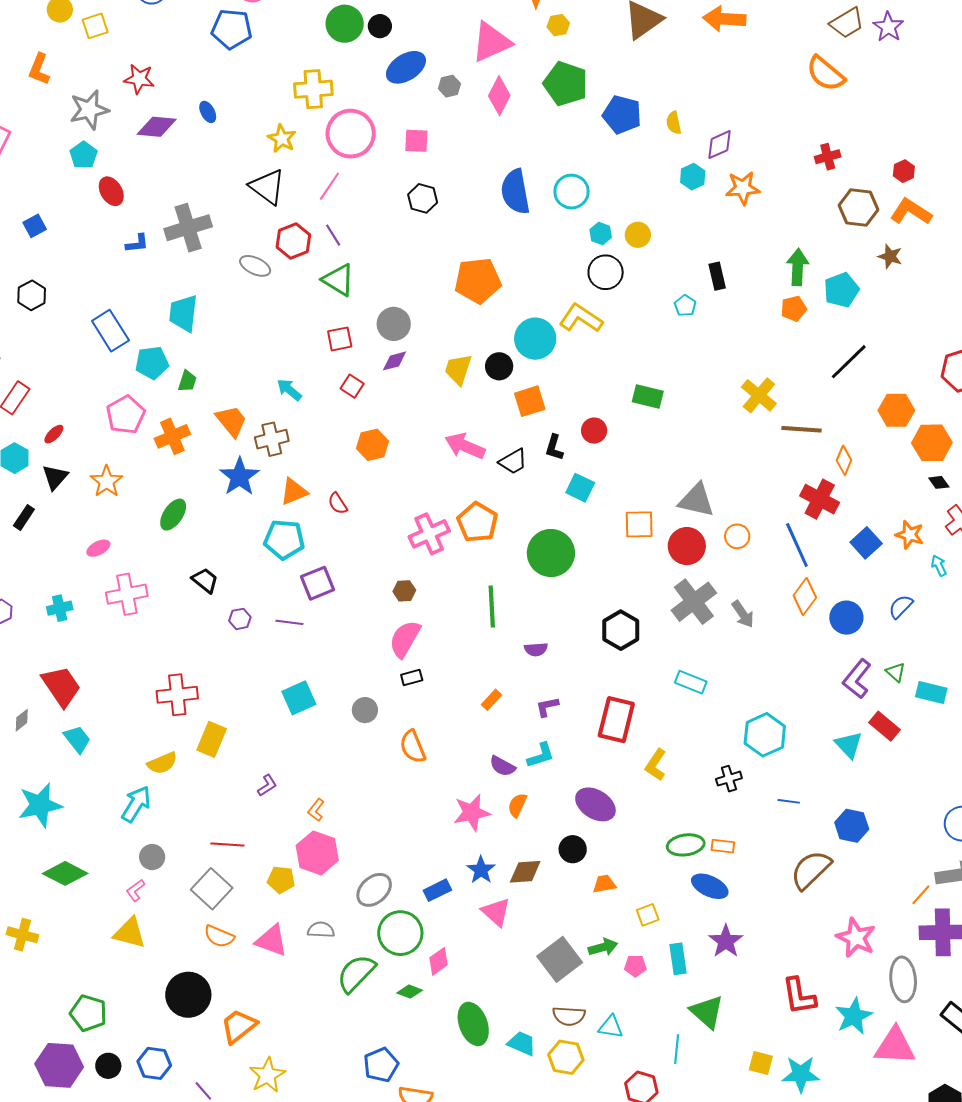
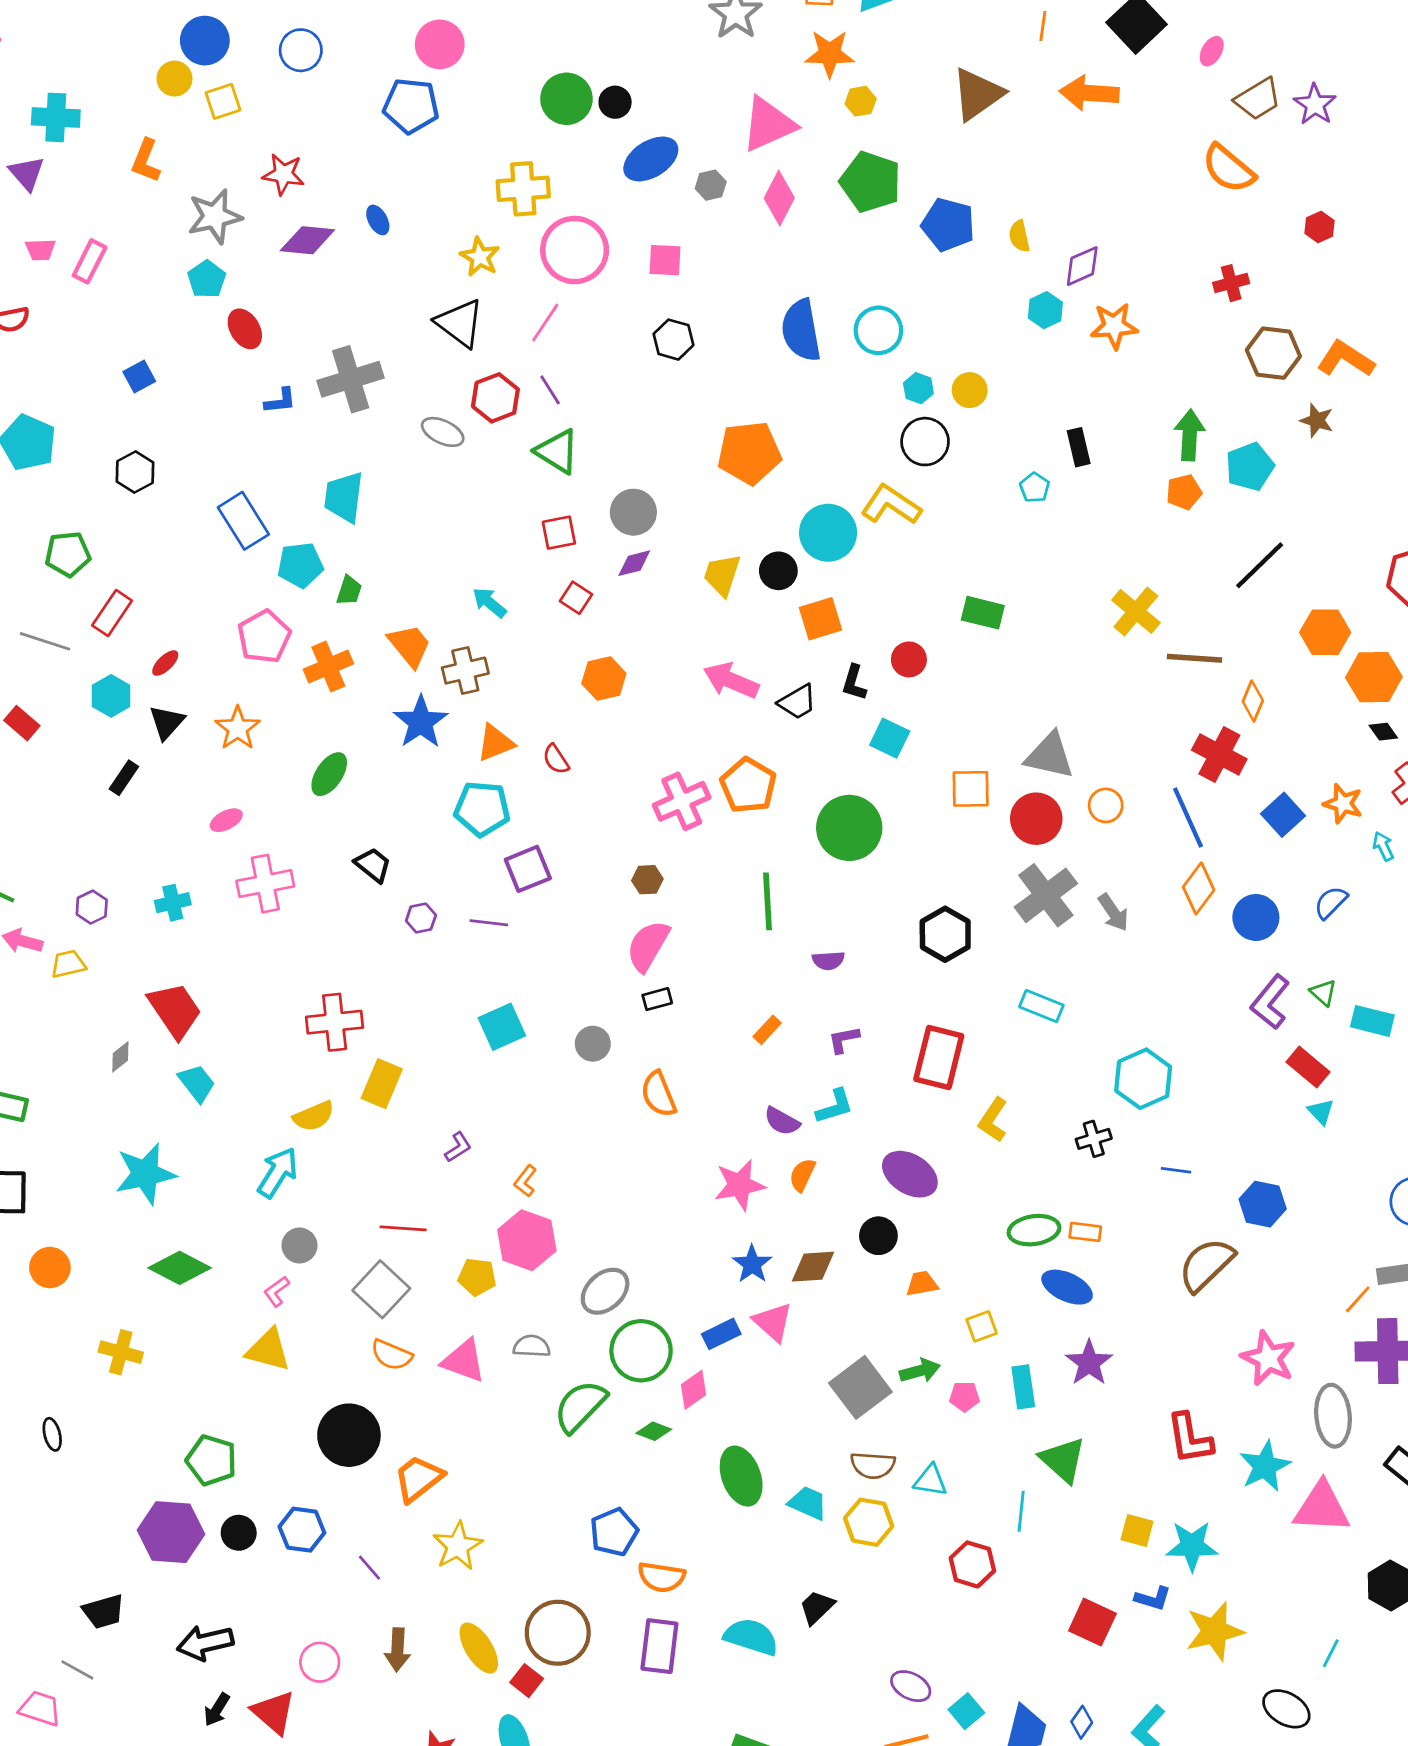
red hexagon: (904, 171) -> (1320, 227), moved
cyan triangle: (849, 745) -> (1321, 1112), moved, size x0.7
blue rectangle: (437, 890) -> (721, 1334), moved

